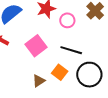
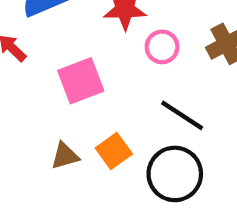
black line: (71, 50) -> (182, 115), moved

